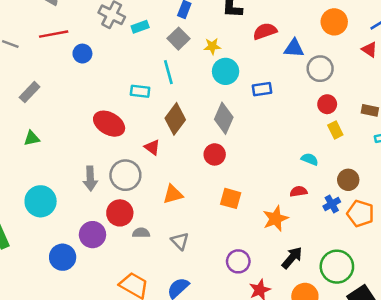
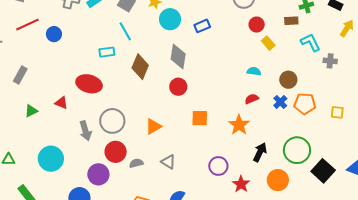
red triangle: (152, 147) -> (61, 103), moved

